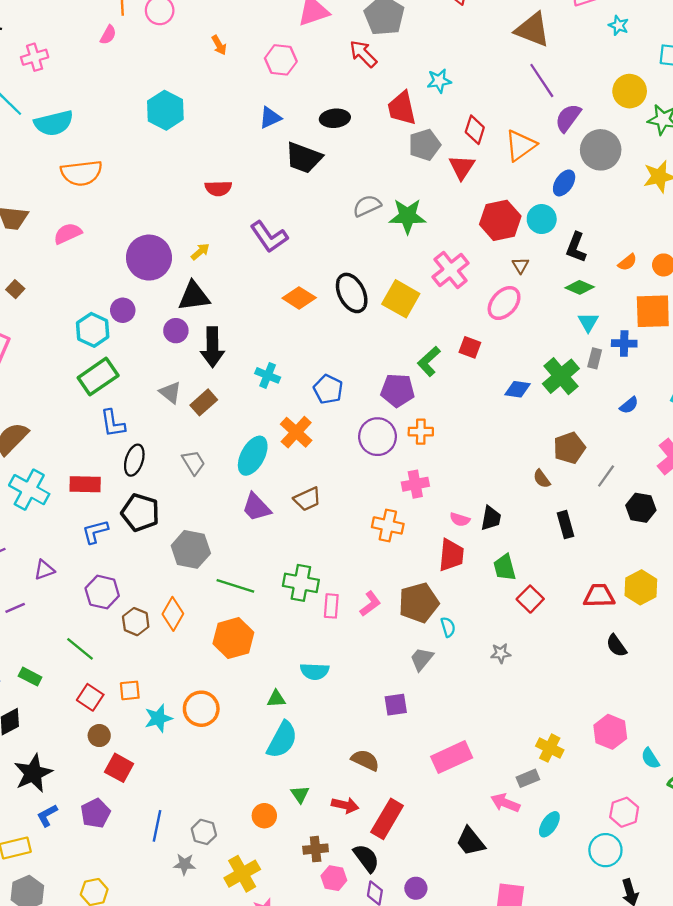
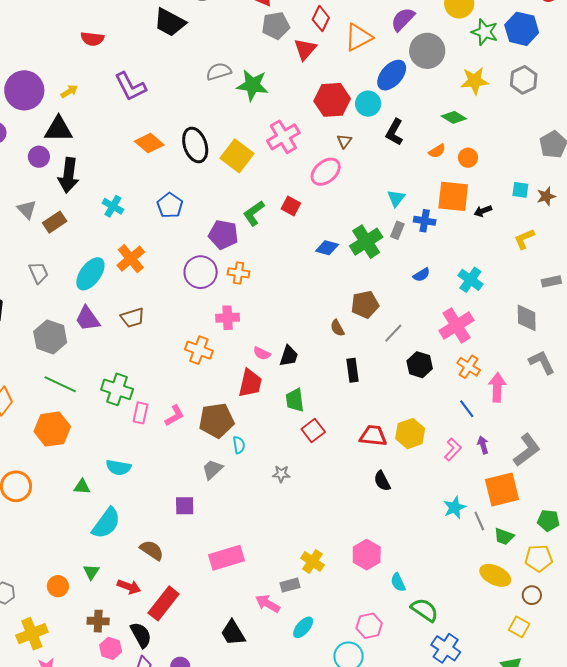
blue ellipse: (564, 183) -> (392, 75), size x1.4
green diamond: (580, 287) -> (454, 117), moved
blue pentagon: (328, 389) -> (170, 205), moved
gray hexagon: (191, 549) -> (50, 337), moved
cyan semicircle: (282, 740) -> (106, 523), moved

